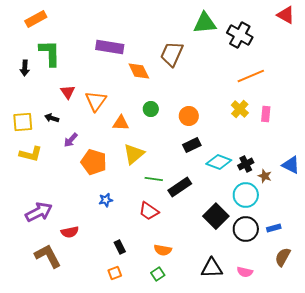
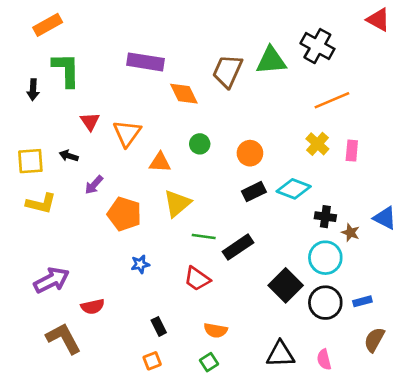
green triangle: (205, 23) -> (271, 61), moved
cyan diamond: (219, 162) -> (294, 189), moved
black cross: (246, 164) -> (325, 217), turned 35
pink semicircle: (245, 272) -> (324, 359), turned 63

